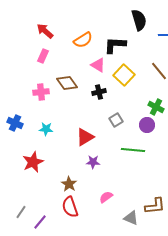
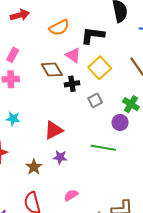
red arrow: (45, 31) -> (20, 15), turned 120
pink rectangle: (43, 56) -> (13, 55), moved
brown diamond: (67, 83) -> (52, 70), moved
gray square: (116, 120) -> (95, 100), moved
brown star: (69, 184) -> (34, 167), moved

